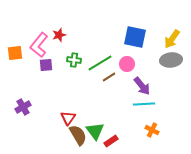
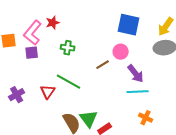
green line: (100, 63) -> (69, 82), moved, turned 60
purple square: (46, 65) -> (32, 53), moved
red triangle: (68, 118) -> (48, 92), moved

